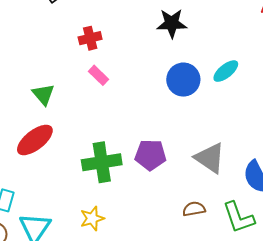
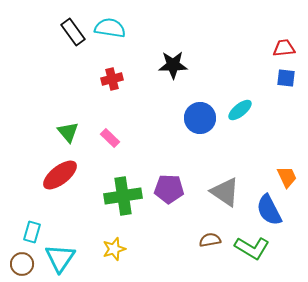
black star: (172, 23) -> (173, 65), moved
pink rectangle: (99, 75) -> (110, 138), moved
green L-shape: (239, 217) -> (252, 248), turned -40

